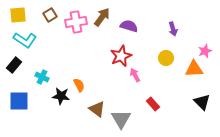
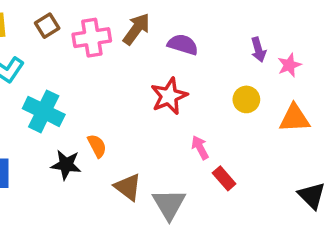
pink star: (205, 51) -> (289, 65), moved
pink arrow: (135, 75) -> (200, 148), moved
cyan cross: (42, 77) -> (44, 111), moved, size x1.6
black triangle: (202, 102) -> (312, 196), moved

